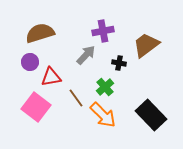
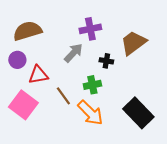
green cross: (105, 87) -> (92, 85), turned 30

